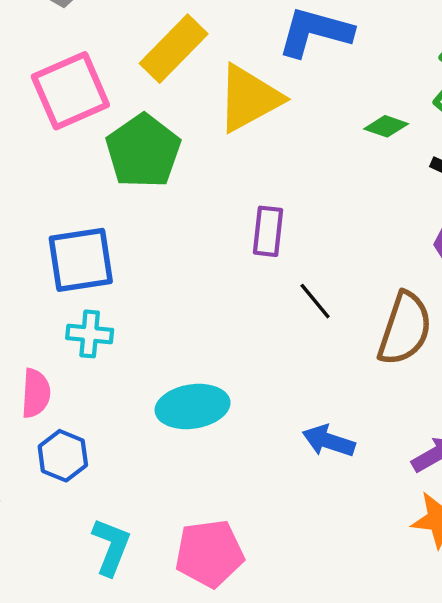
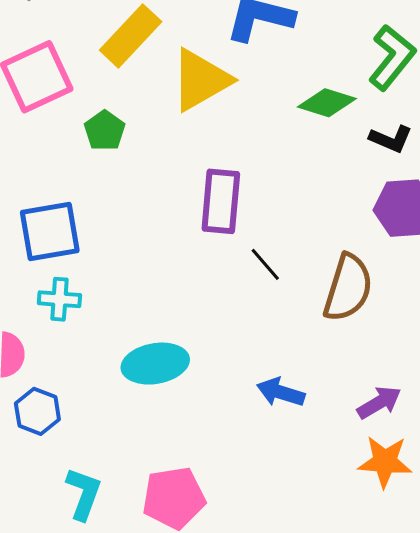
green diamond: (386, 126) -> (327, 103), size x1.4
green pentagon: (143, 151) -> (105, 131), size x0.6
purple rectangle: (268, 231) -> (221, 201), size x1.4

